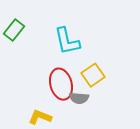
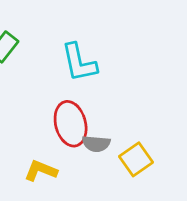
yellow square: (93, 75) -> (136, 159), moved

